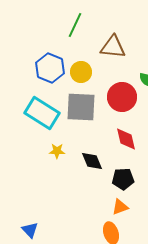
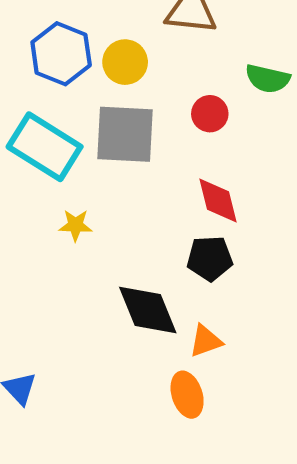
red circle: (122, 97) -> (210, 114), size x0.6
black diamond: (92, 161) -> (148, 310), moved, size x1.4
black pentagon: (123, 179) -> (210, 258), moved

